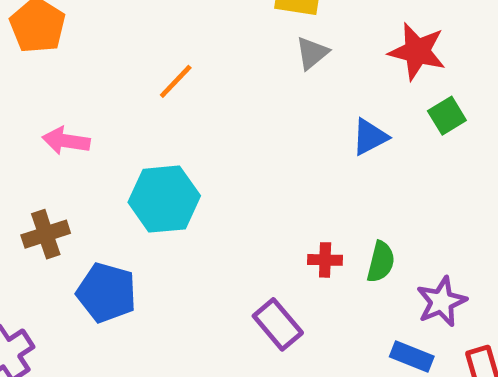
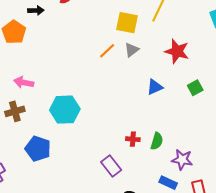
orange line: (176, 81) -> (107, 51), moved
green square: (447, 116) -> (195, 88), moved
brown cross: (46, 234) -> (15, 111), moved
purple star: (441, 302) -> (182, 160), turned 30

